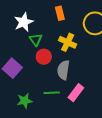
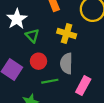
red circle: (44, 57) -> (38, 61), moved
green line: (52, 93) -> (50, 81), moved

